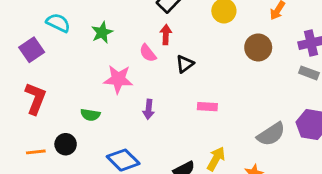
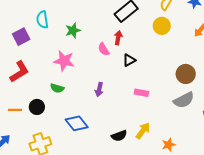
cyan semicircle: (58, 23) -> (42, 20), turned -132
brown circle: (258, 47) -> (186, 74), moved
pink star: (118, 79) -> (64, 61), moved
red L-shape: (35, 98) -> (19, 72), turned 30
gray semicircle: (271, 134) -> (184, 100), moved

